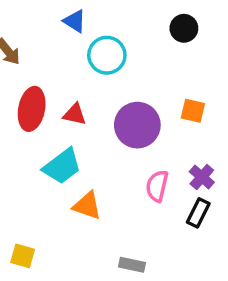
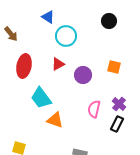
red triangle: (75, 114) -> (58, 64), moved, turned -40
purple circle: (137, 125) -> (83, 75), size x0.7
cyan trapezoid: (62, 166) -> (41, 98), turned 90

